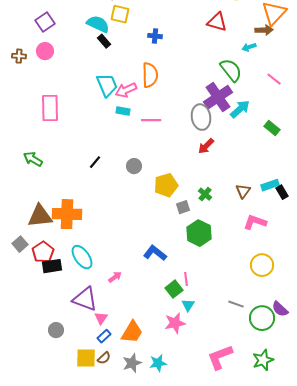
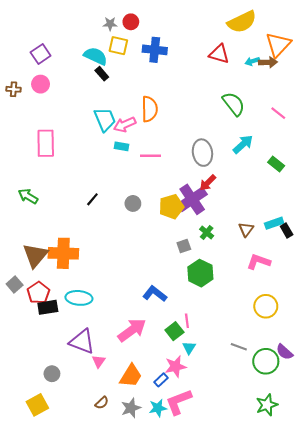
blue cross: (155, 36) -> (155, 50), moved, size x1.6
cyan arrow: (249, 47) -> (252, 61), moved
purple cross: (218, 97) -> (192, 199), moved
yellow pentagon: (166, 185) -> (171, 207), moved
brown triangle: (40, 216) -> (35, 255), turned -44
cyan ellipse: (82, 257) -> (79, 298), turned -50
pink arrow: (115, 277) -> (132, 330), moved, size x2.0
blue rectangle: (104, 336) -> (161, 380), moved
pink L-shape: (220, 357) -> (179, 402), moved
yellow square: (86, 358) -> (37, 405), moved, turned -30

